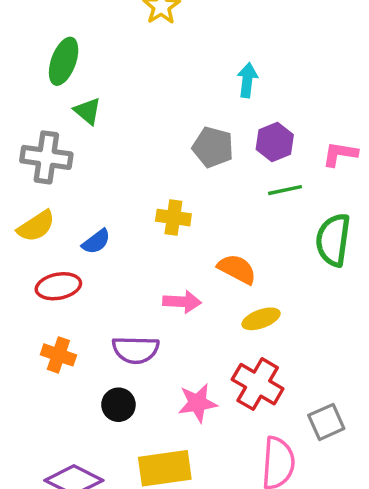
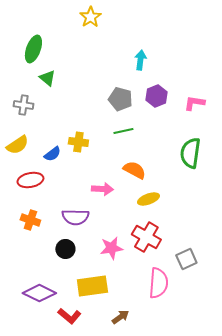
gray cross: (46, 157) -> (23, 105), size x0.7
green line: (285, 190) -> (123, 131), moved
yellow cross: (173, 218) -> (78, 142), moved

